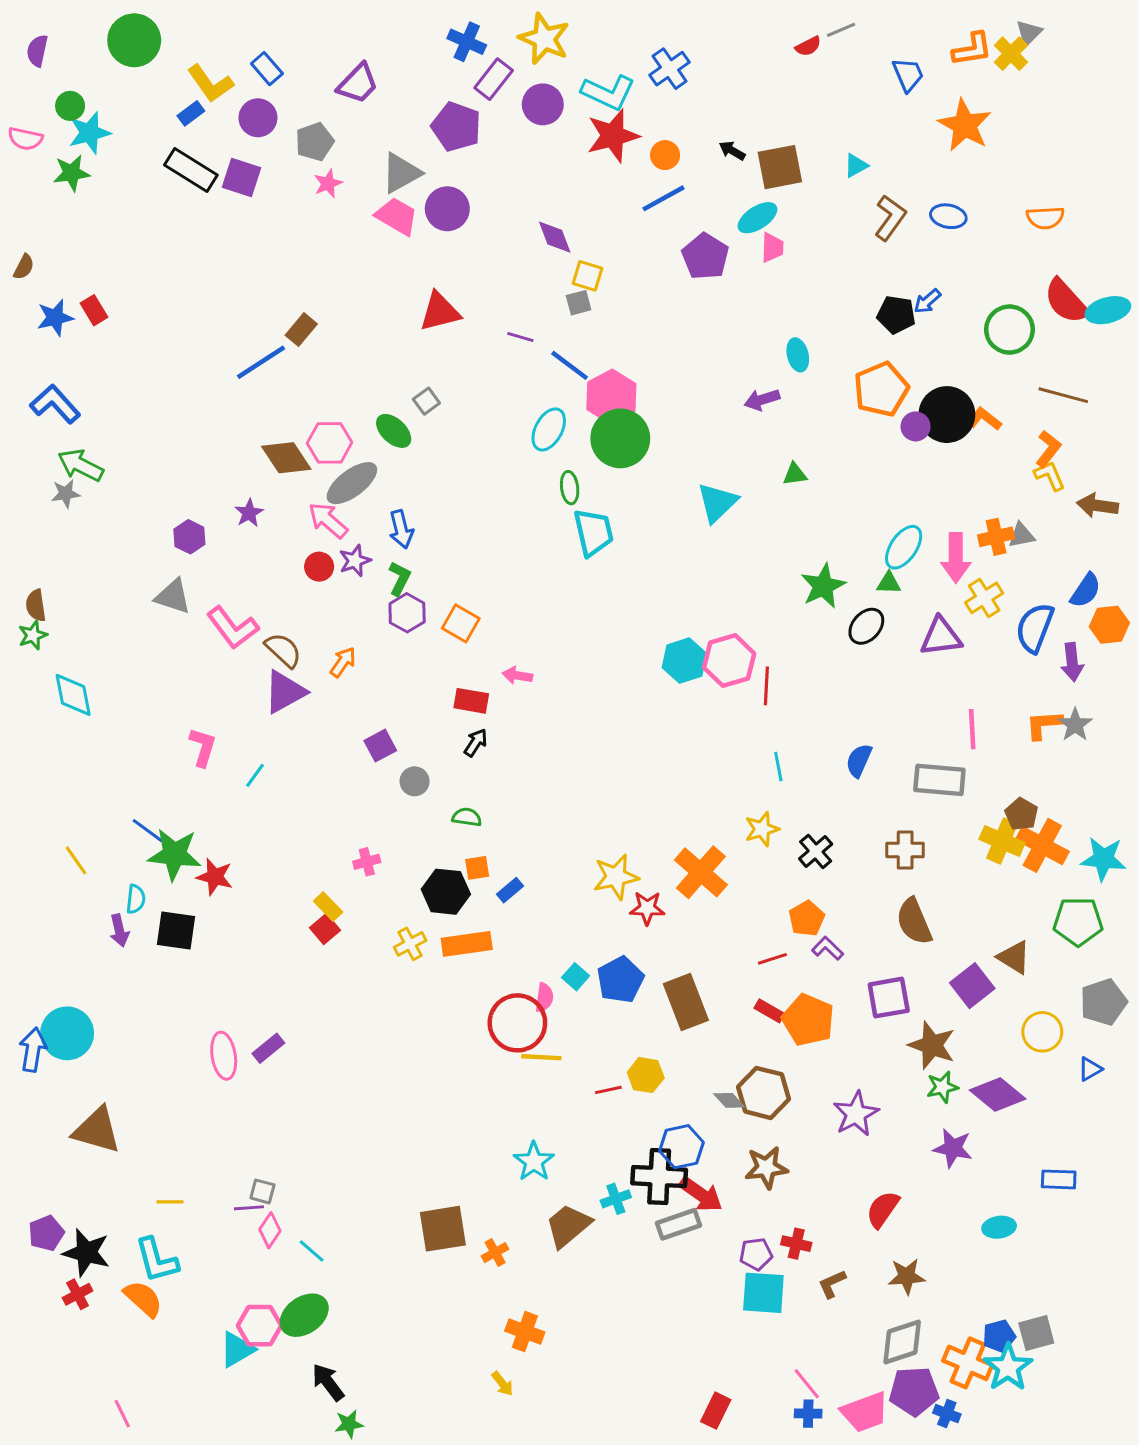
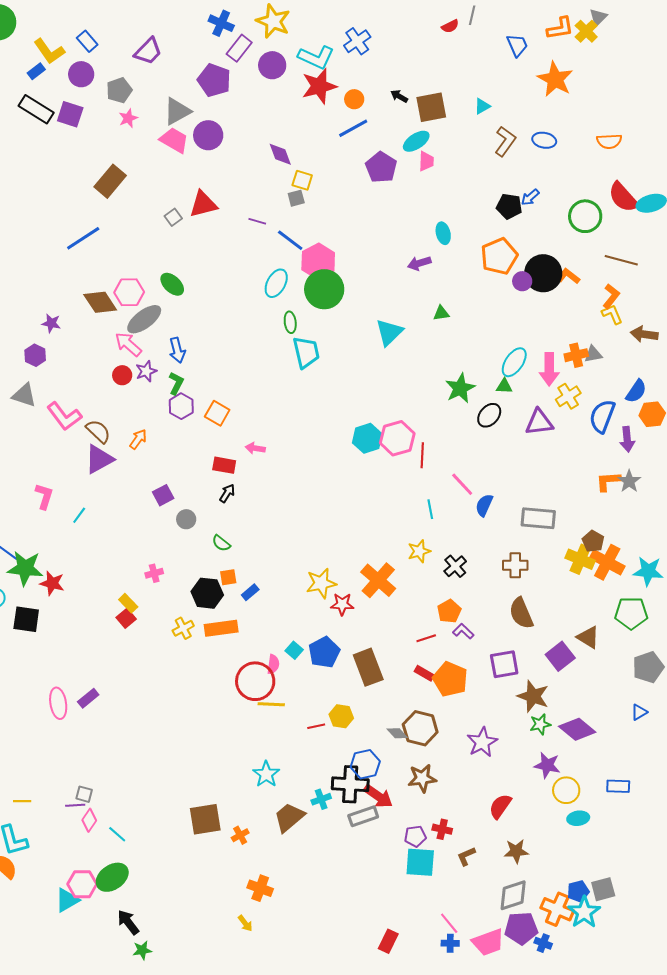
gray line: (841, 30) -> (472, 15), turned -54
brown rectangle: (301, 330) -> (110, 181), moved, size x1.5
gray square: (426, 401) -> (173, 217), moved
purple star: (249, 513) -> (51, 323), moved, turned -30
pink line: (972, 729) -> (462, 484), moved, turned -40
green semicircle: (467, 817) -> (221, 543), turned -150
yellow circle: (1042, 1032) -> (566, 790), moved

